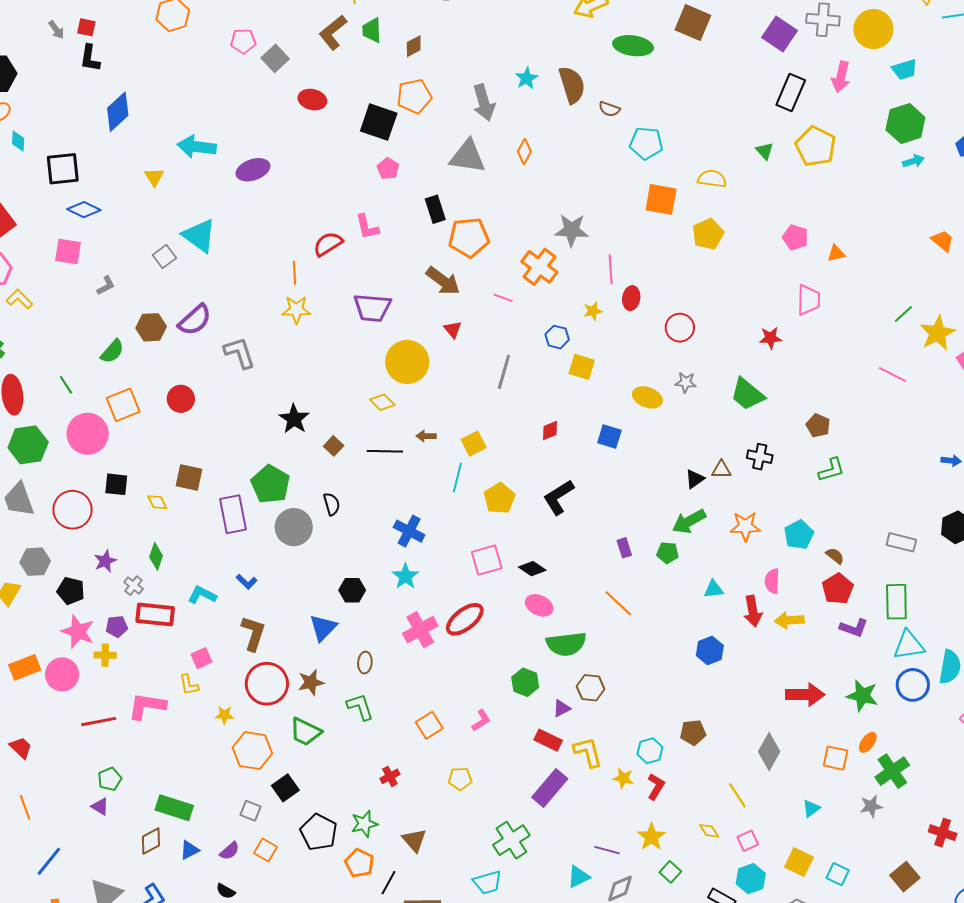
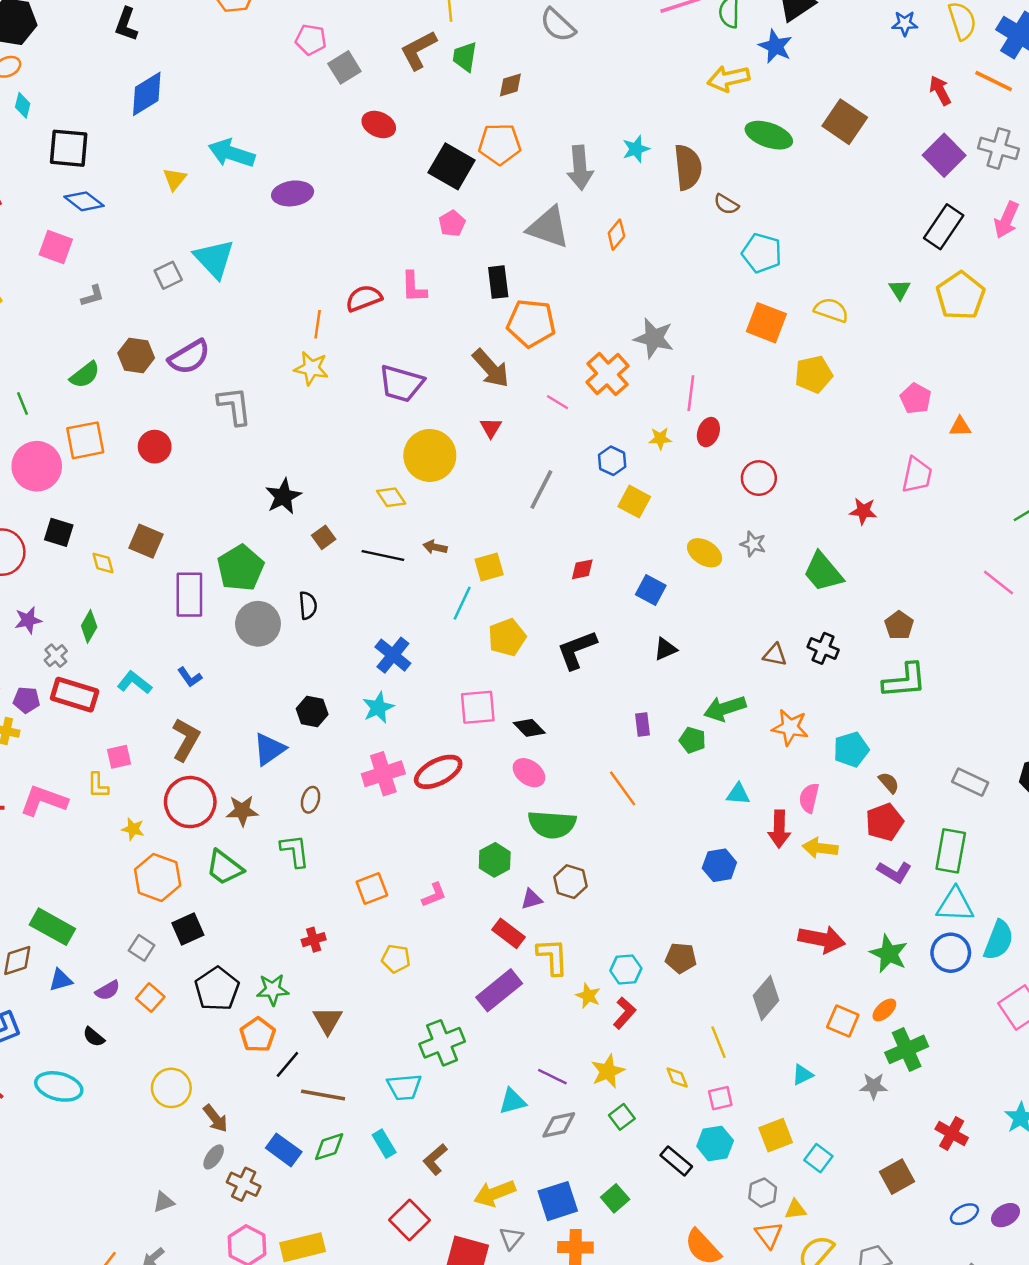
green L-shape: (831, 470) -> (905, 681), size x1.4
black triangle: (695, 479) -> (665, 649), moved
yellow square: (799, 862) -> (776, 1135), turned 32

